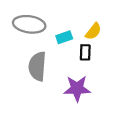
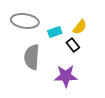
black rectangle: (85, 52) -> (73, 45), turned -40

